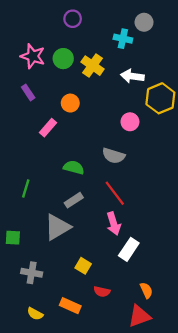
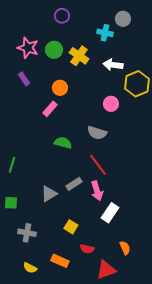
pink rectangle: (48, 128) -> (50, 109), moved
green line: (26, 188) -> (12, 165), moved
gray rectangle: (74, 200) -> (74, 184), moved
gray triangle: (57, 227) -> (49, 194), size x0.7
red triangle: (139, 316) -> (106, 270), moved

